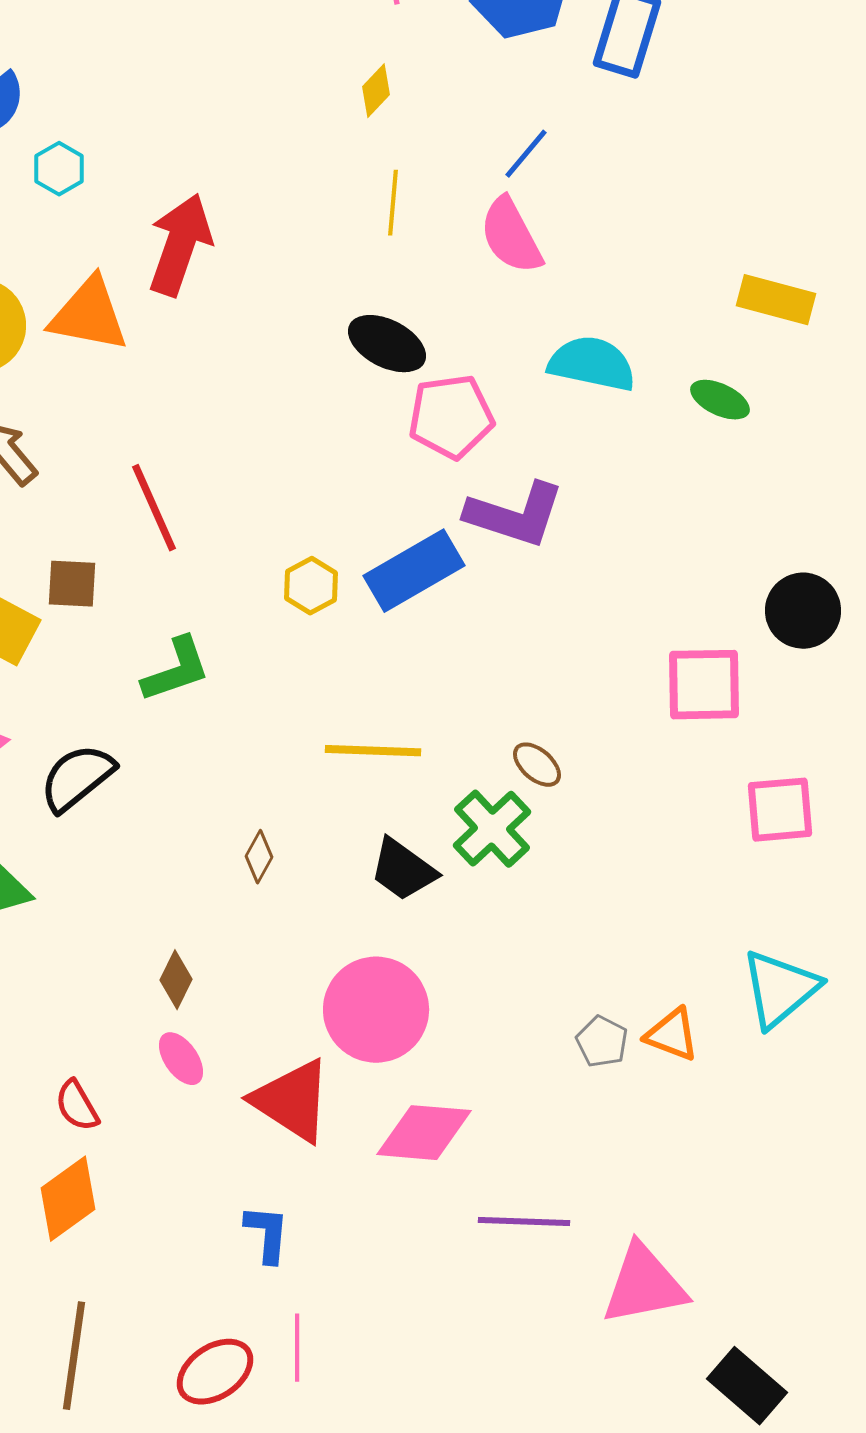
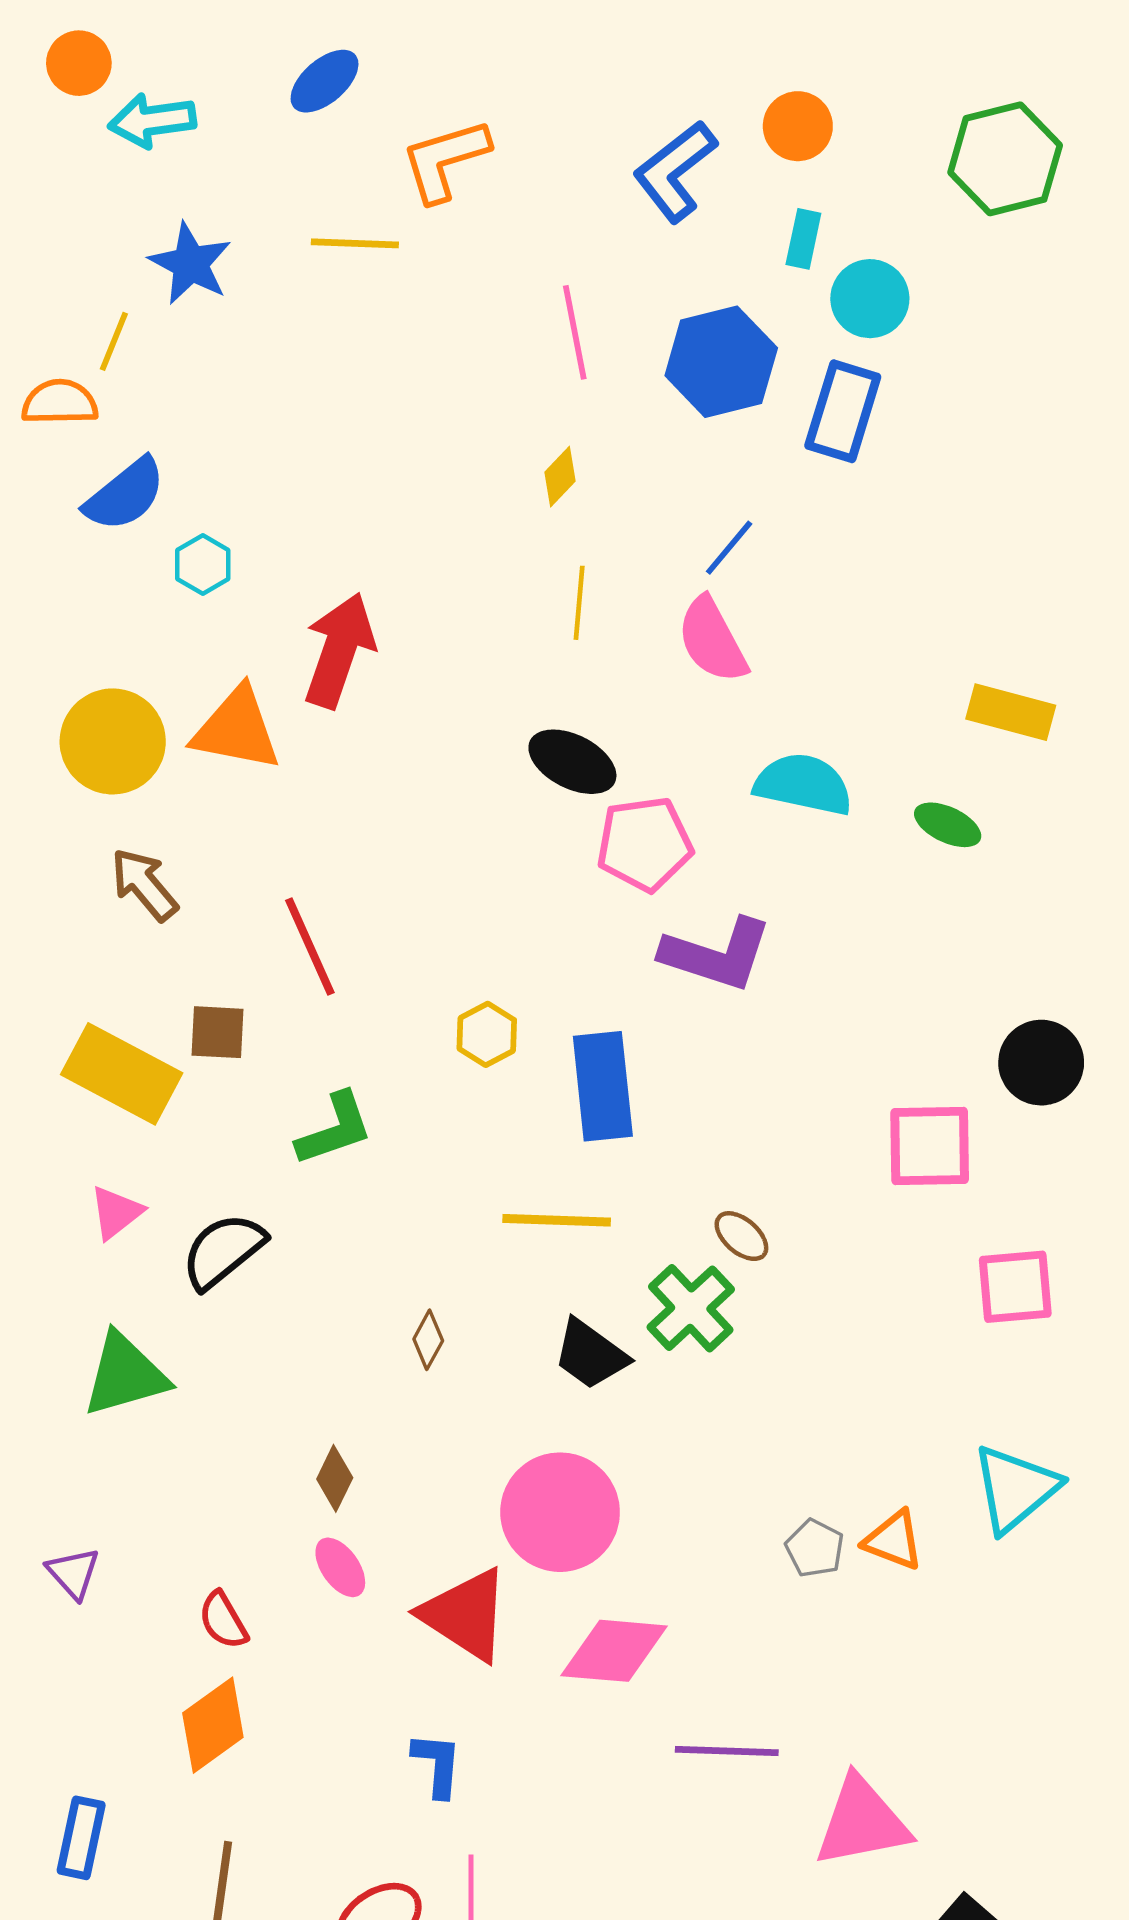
blue rectangle: (414, 571) -> (603, 1086), moved, turned -66

